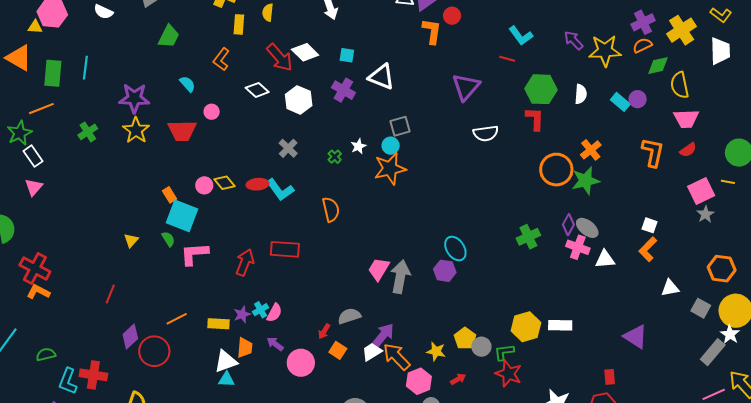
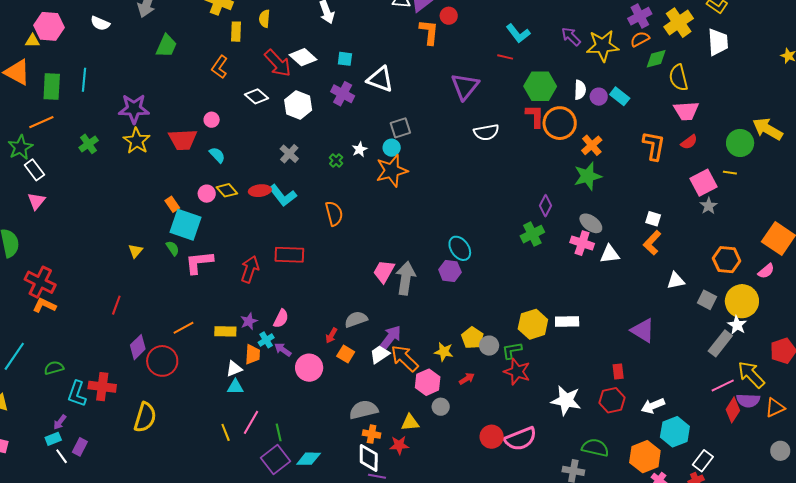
cyan semicircle: (187, 84) -> (217, 155), moved
purple circle: (638, 99) -> (599, 97), moved
orange circle: (556, 170) -> (560, 123), moved
purple diamond: (568, 225) -> (545, 206), moved
cyan cross: (261, 310) -> (266, 340), moved
white triangle: (226, 361) -> (234, 369), size x0.7

